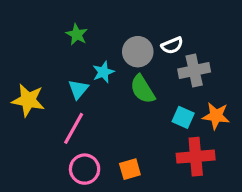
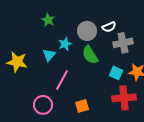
pink line: (74, 128) -> (62, 80), moved
pink circle: (85, 169) -> (43, 105), moved

